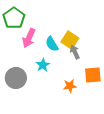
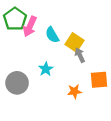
pink arrow: (29, 38) -> (30, 26), moved
cyan semicircle: (52, 44) -> (52, 35), moved

